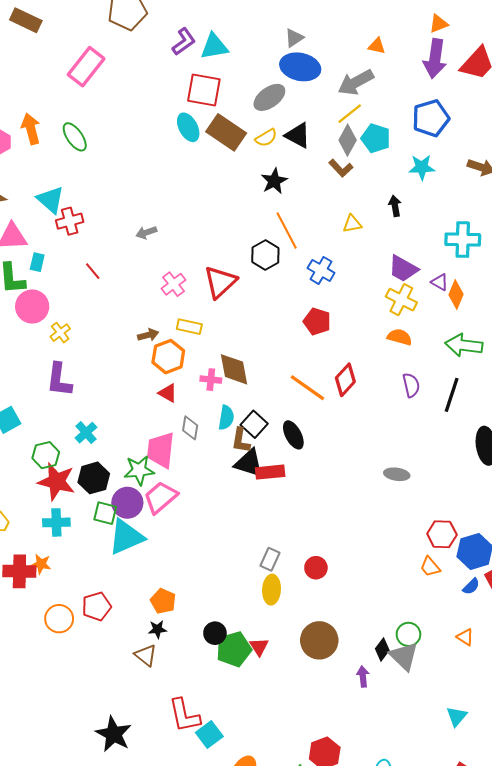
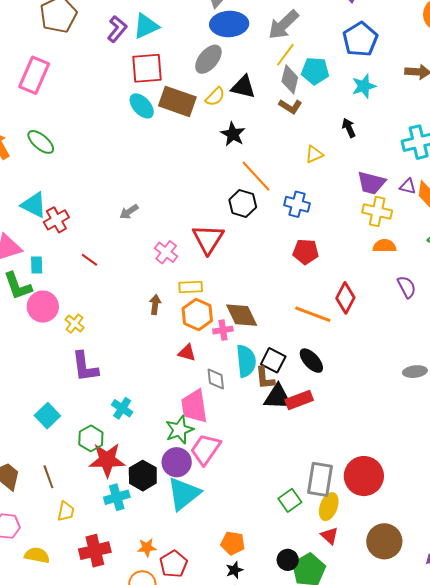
brown arrow: (148, 335) -> (155, 305), turned -54
orange hexagon: (168, 357) -> (197, 315), moved
cyan semicircle: (226, 418) -> (246, 361), size x1.4
black hexagon: (94, 478) -> (143, 476), moved
green square: (105, 513) -> (290, 500), moved, turned -35
gray rectangle: (270, 559) -> (320, 479), size x1.6
orange star: (41, 564) -> (147, 548), moved
red circle: (316, 568) -> (364, 476), size x1.8
yellow ellipse: (272, 590) -> (329, 507), turned 32
red triangle: (259, 647) -> (330, 536), moved

